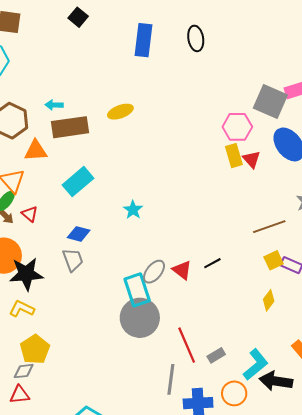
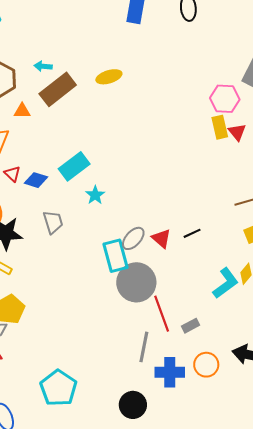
brown rectangle: (70, 127) -> (58, 89), turned -33
orange triangle: (36, 151) -> (22, 111), size x0.7
cyan rectangle: (78, 182) -> (74, 166), moved
cyan star: (133, 210) -> (95, 195), moved
blue diamond: (79, 234) -> (36, 180), moved
gray circle: (140, 318) -> (136, 282), moved
cyan L-shape: (256, 364) -> (226, 283), moved

